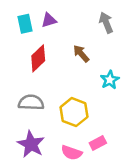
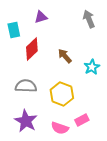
cyan rectangle: (25, 24) -> (14, 30), moved
brown arrow: (81, 54) -> (65, 56), moved

